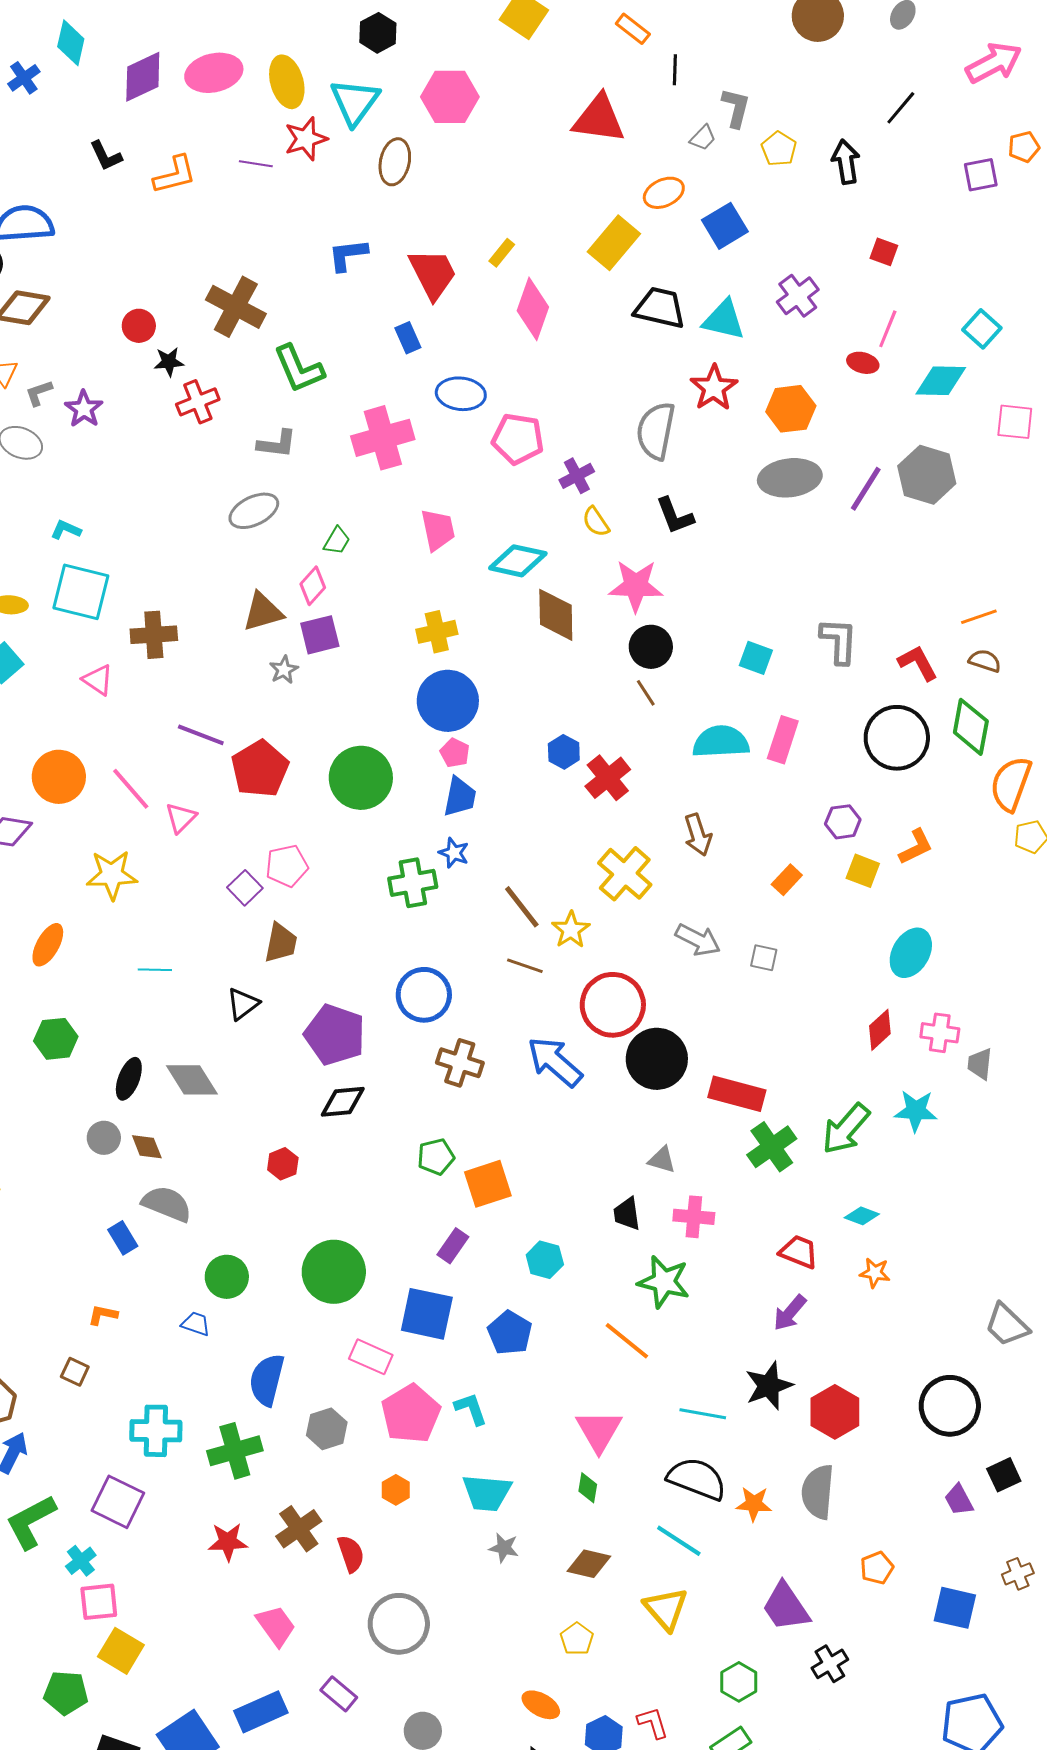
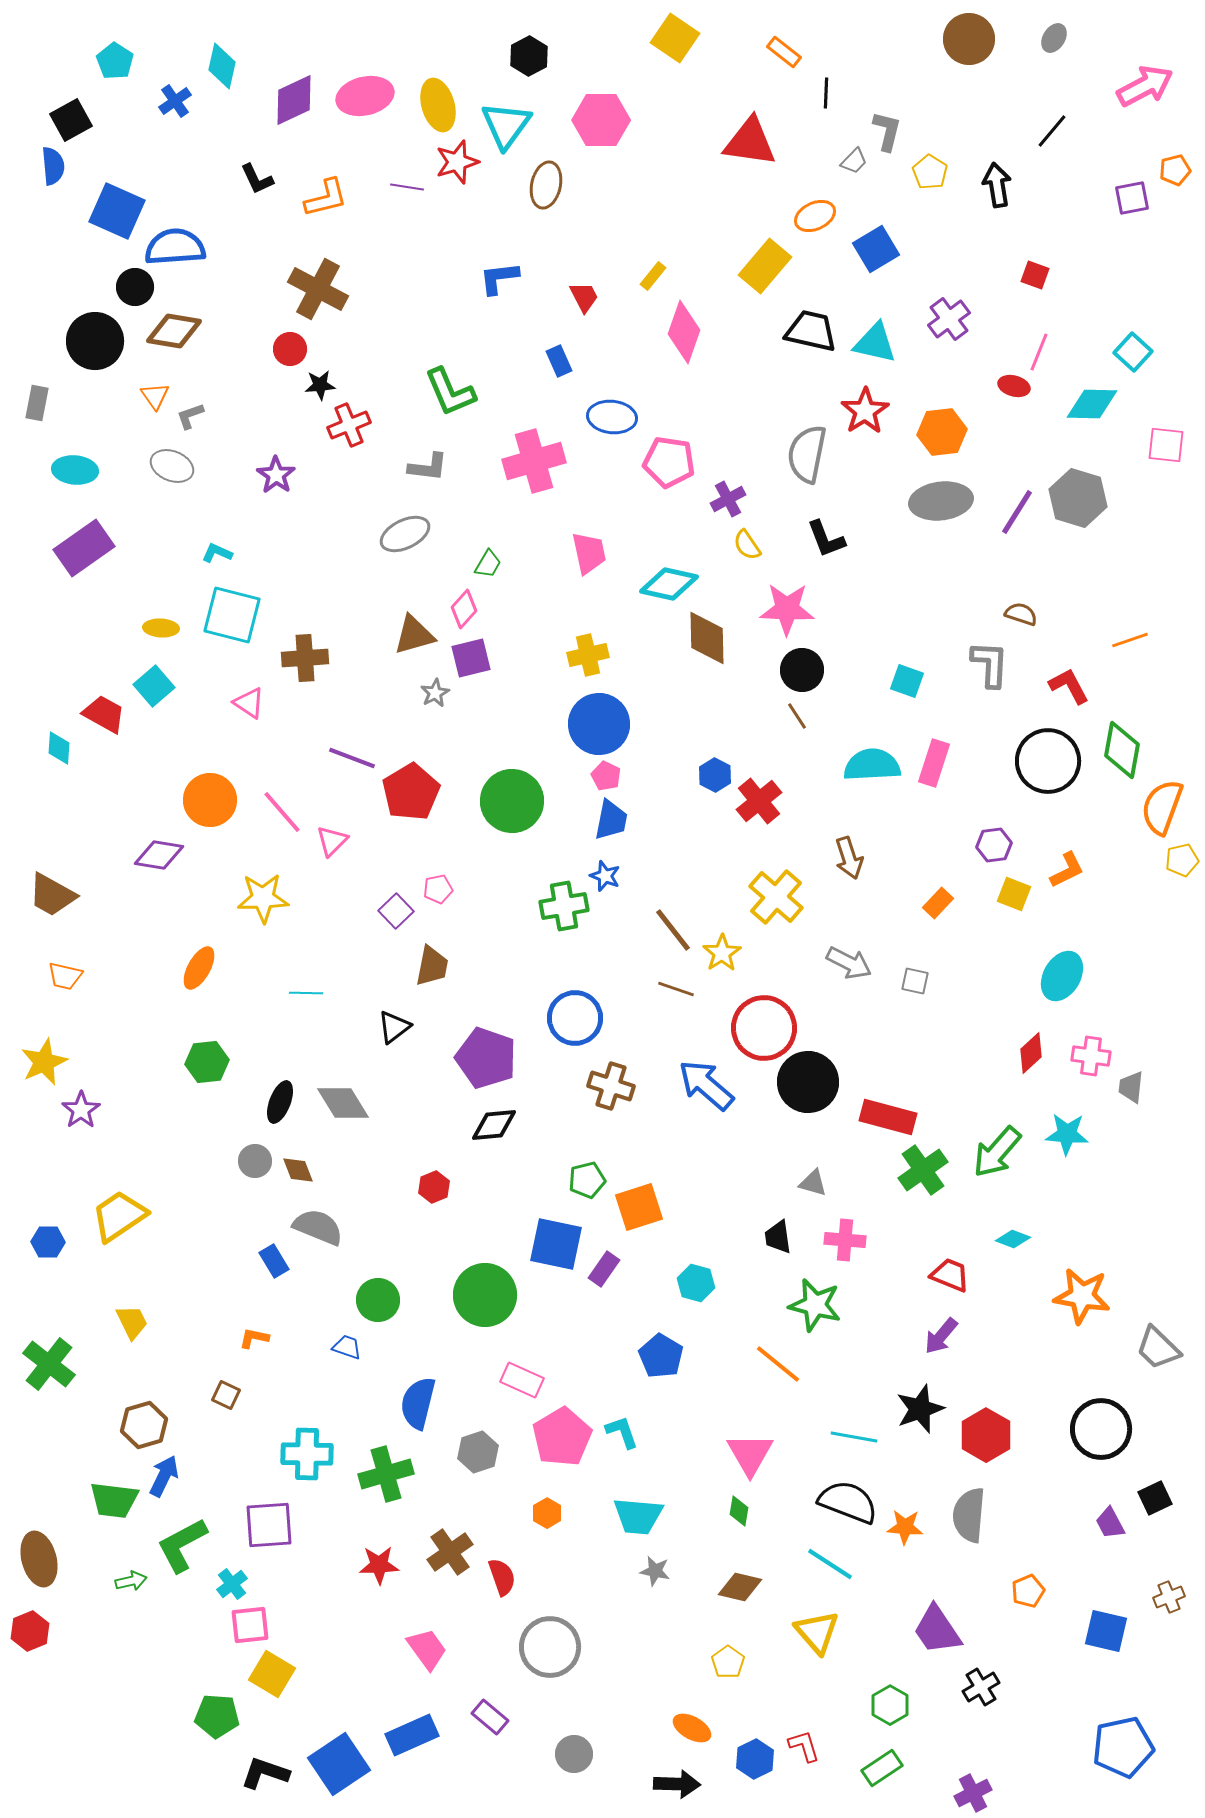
red trapezoid: (433, 274) -> (584, 297), size x0.6
brown cross: (236, 307) -> (318, 289), moved
purple star: (84, 409) -> (276, 475), moved
brown semicircle: (985, 661) -> (1021, 614), moved
pink pentagon: (287, 866) -> (438, 889), size x0.7
orange star: (875, 1273) -> (1082, 1296), moved, size x1.8
blue square: (427, 1314) -> (556, 1244), moved
purple square: (118, 1502) -> (269, 1525), turned -30

